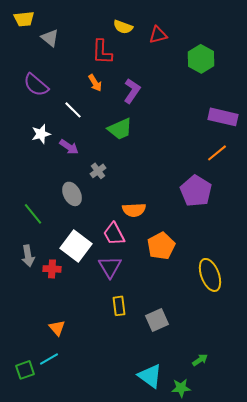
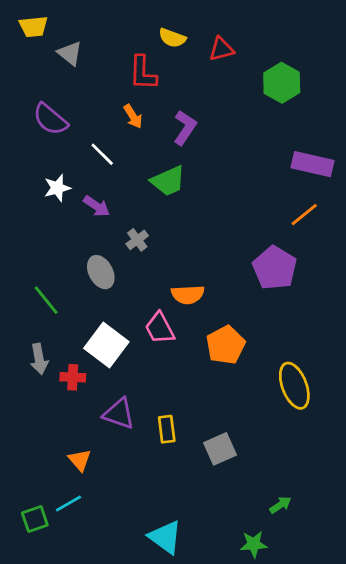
purple triangle: (110, 267) -> (119, 414), moved, turned -40
cyan triangle: (150, 376) -> (165, 537), moved

